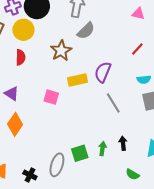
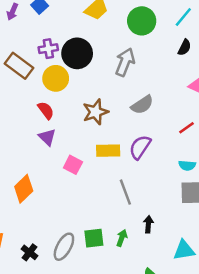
gray semicircle: (86, 31) -> (142, 105), moved
red semicircle: (21, 57) -> (46, 110), turned -49
purple triangle: (12, 94) -> (47, 137), moved
gray line: (113, 103) -> (125, 192), moved
black arrow: (123, 143) -> (148, 224), moved

